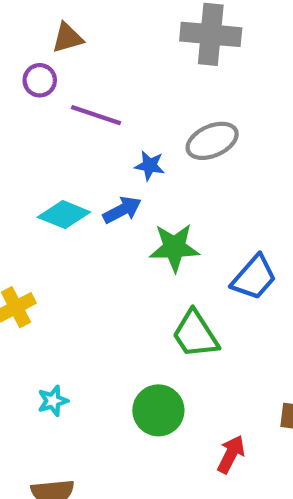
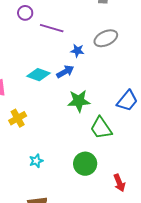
green star: (174, 247) -> (79, 101), moved
red arrow: (231, 454) -> (119, 183), turned 132

